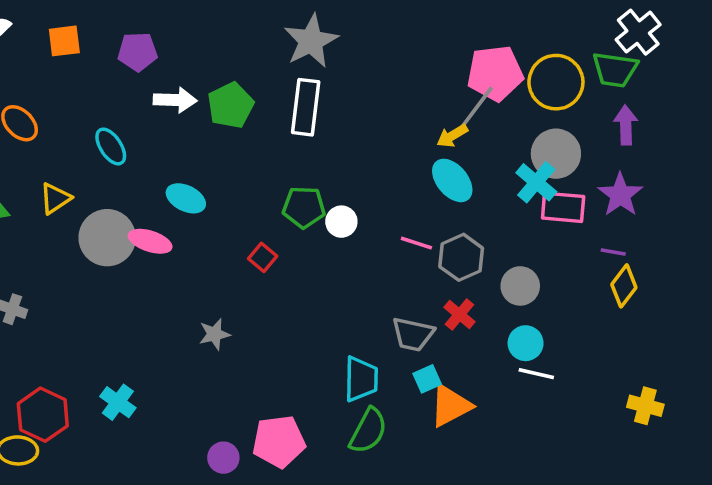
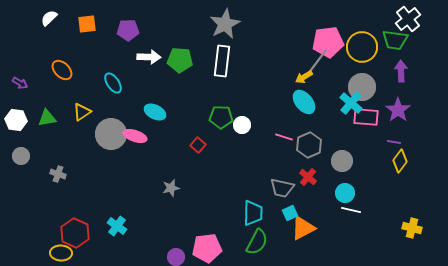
green pentagon: (231, 105) -> (180, 60), turned 30

